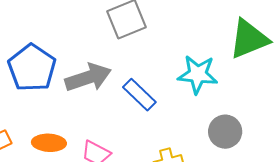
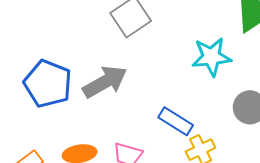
blue rectangle: (139, 95) -> (176, 121), moved

